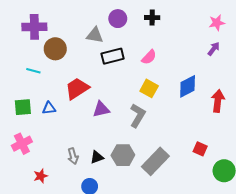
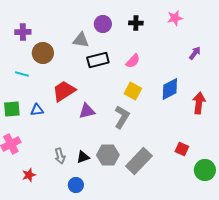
pink star: (217, 23) -> (175, 18), moved
purple cross: (34, 27) -> (23, 32), size x0.7

